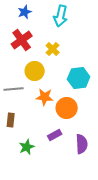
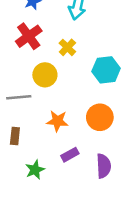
cyan hexagon: (79, 78) -> (106, 70), moved
orange star: (45, 97) -> (57, 121), moved
orange circle: (67, 108) -> (100, 117), moved

